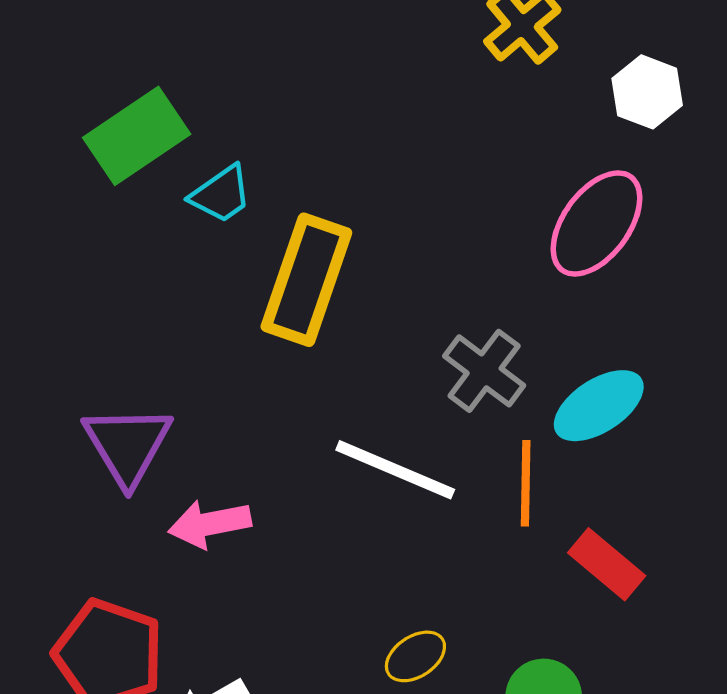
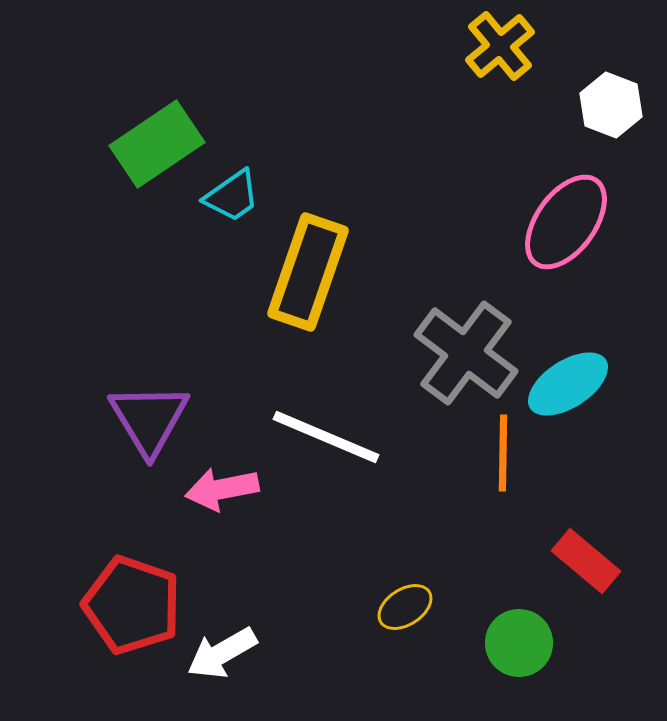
gray cross: (484, 371) -> (466, 353), size x1.4
white line: (395, 470) -> (326, 437), moved
red rectangle: (607, 564) -> (586, 561), moved

